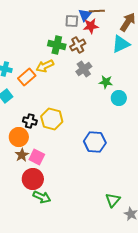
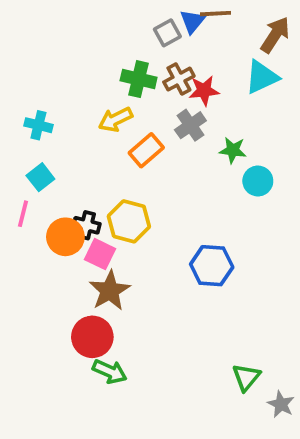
gray square: (72, 21) -> (167, 33), turned -32
red star: (91, 26) -> (204, 91), moved
orange rectangle: (27, 77) -> (146, 150), moved
orange circle: (19, 137) -> (65, 237), moved
brown star: (22, 155) -> (110, 291), moved, size x1.5
pink square: (37, 157) -> (100, 254), moved

